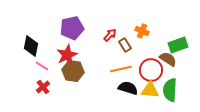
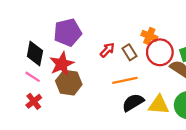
red arrow: (110, 35) -> (107, 50), moved
black diamond: (31, 46) -> (35, 53), moved
red circle: (151, 70) -> (160, 52), moved
black semicircle: (128, 88) -> (133, 102), turned -48

